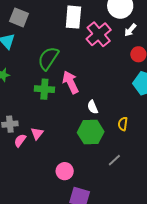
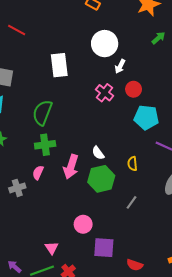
pink cross: (99, 34) -> (105, 93), moved, size x0.7
pink arrow: (71, 82) -> (71, 167), moved, turned -125
pink triangle: (37, 133) -> (52, 248), moved
pink semicircle: (20, 140) -> (38, 173), moved

